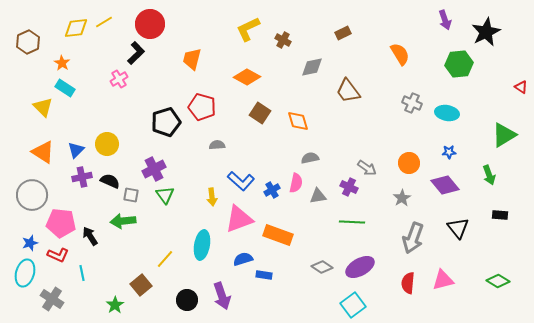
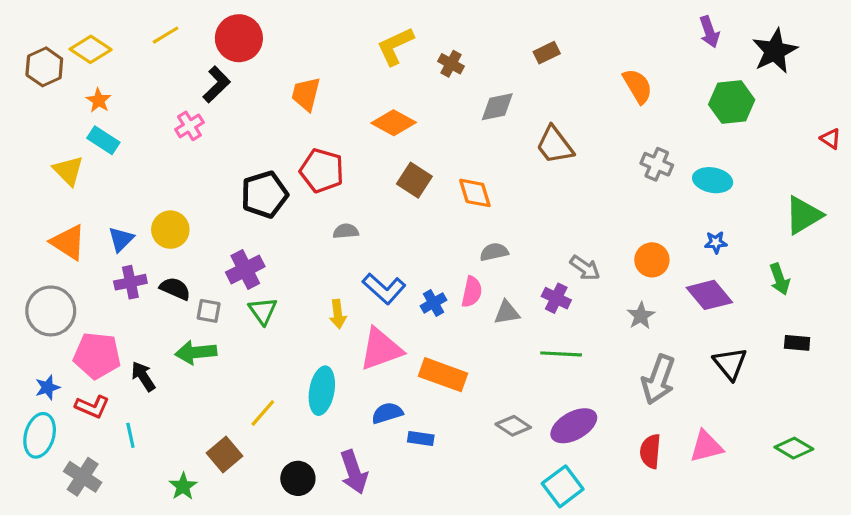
yellow diamond: (76, 28) -> (91, 49), moved, turned 40

